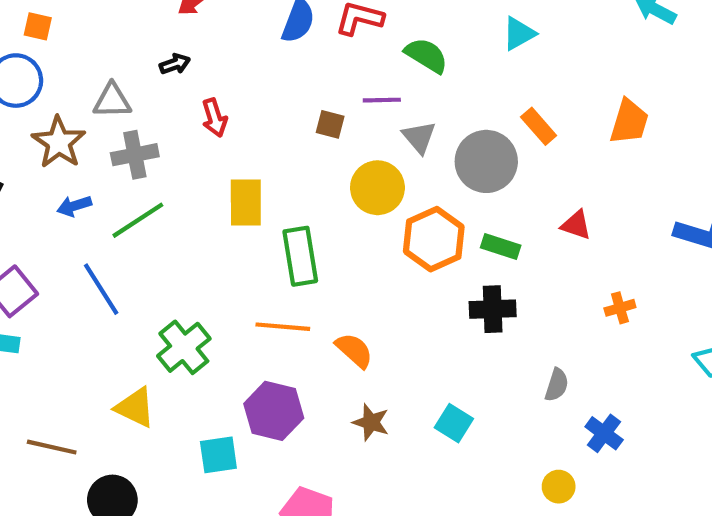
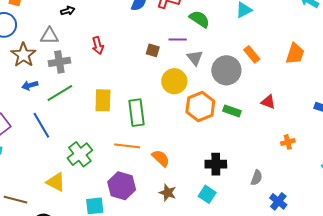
black arrow: (175, 64) -> (68, 11), moved
yellow rectangle: (246, 202) -> (103, 100), moved
black cross: (493, 309) -> (216, 164), moved

